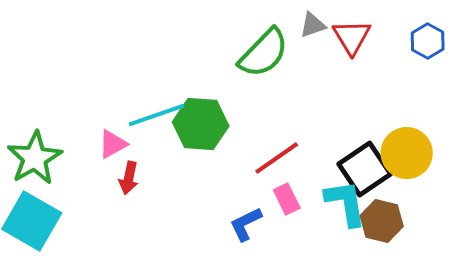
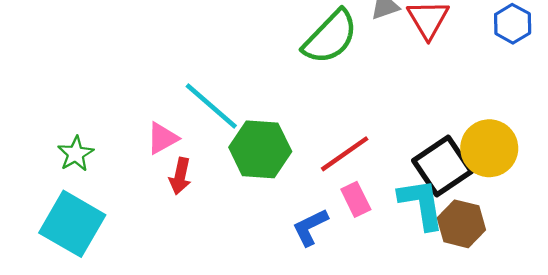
cyan line: (157, 115) -> (211, 106), turned 60
green hexagon: (201, 124) -> (260, 149), moved
green star: (35, 158) -> (76, 154), size x0.6

